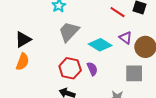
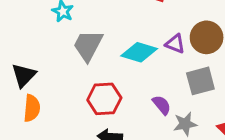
purple triangle: (126, 38) -> (175, 44), moved
purple semicircle: (92, 69) -> (162, 105), moved

